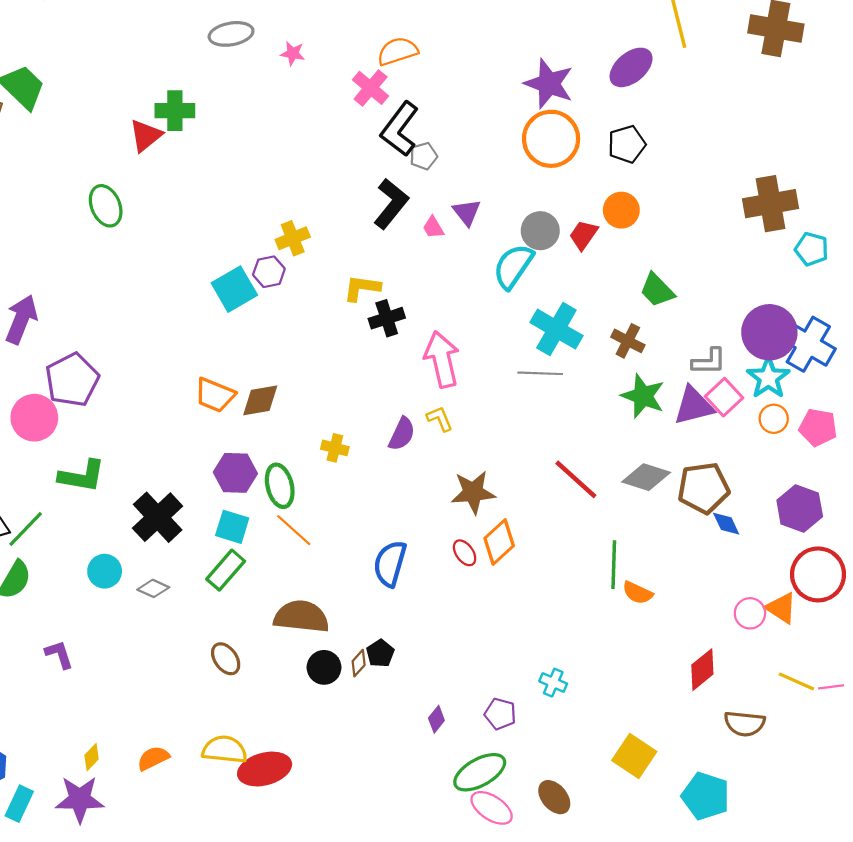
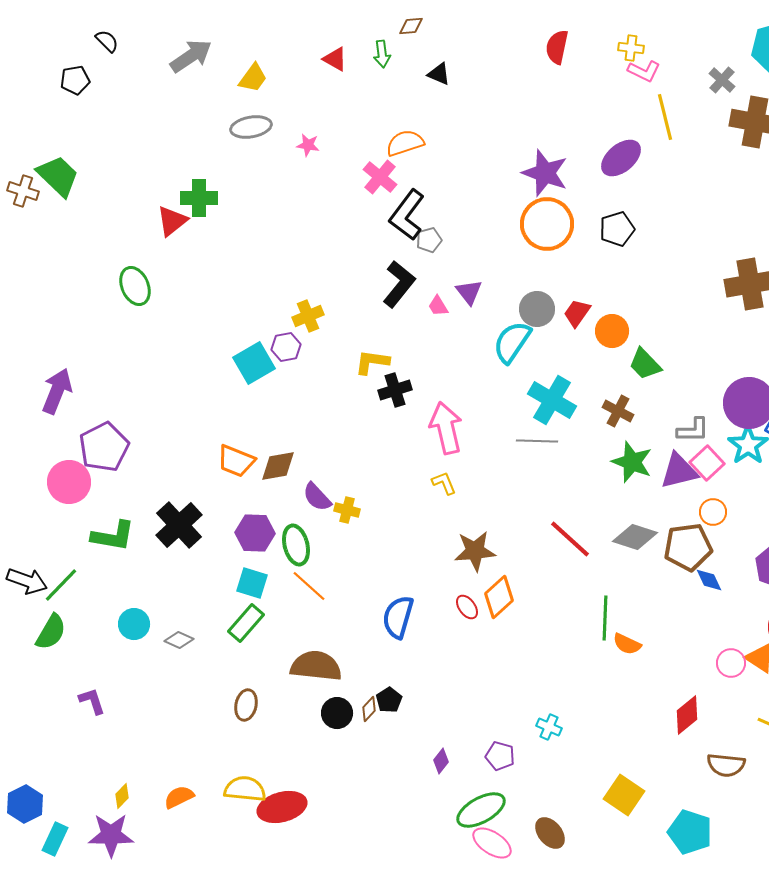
orange circle: (621, 210) -> (612, 331), moved
orange circle: (774, 419) -> (713, 512), moved
purple semicircle: (402, 434) -> (317, 497), moved, turned 112
black cross: (158, 517) -> (179, 525), moved
brown ellipse: (226, 659) -> (246, 705), turned 48

